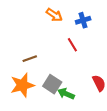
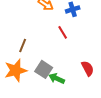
brown line: (30, 59) -> (23, 45), turned -48

